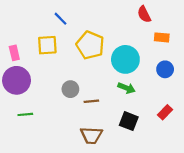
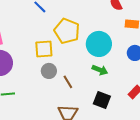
yellow square: (47, 45) -> (44, 49), moved
brown line: (91, 101) -> (68, 82), turned 64

